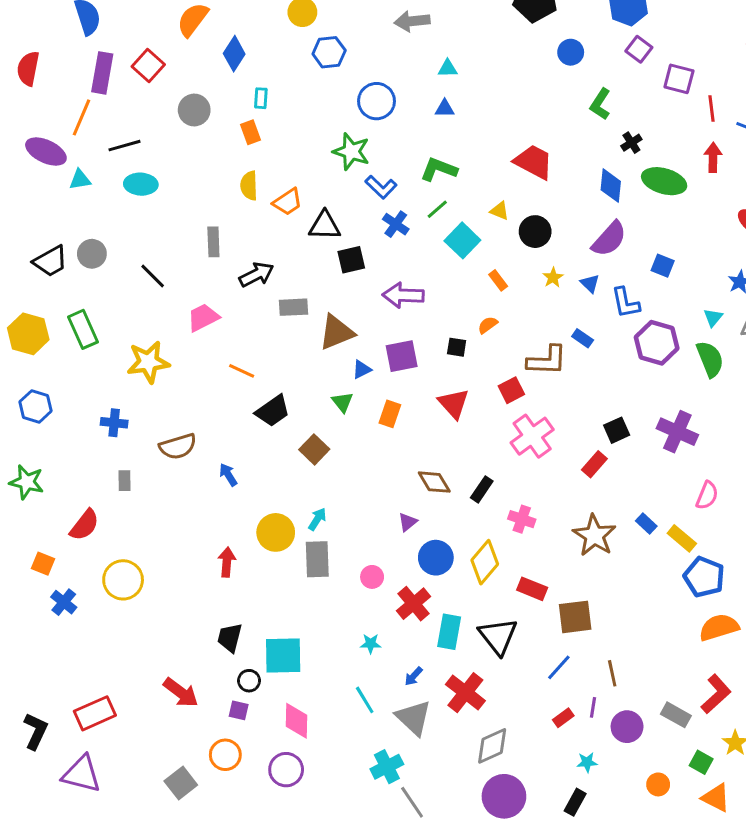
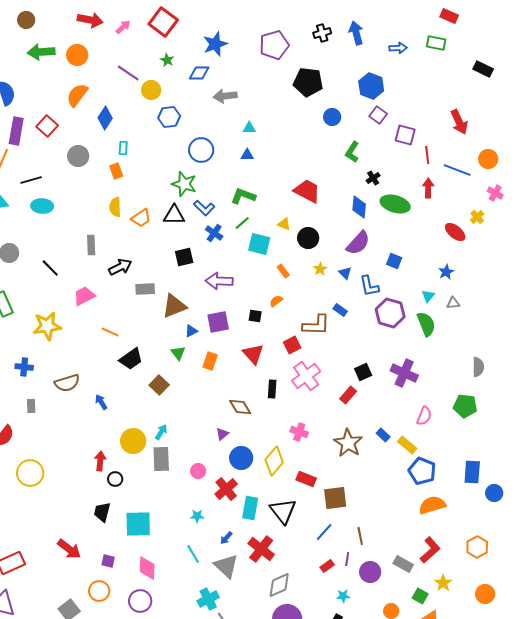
black triangle: (325, 226) -> (174, 215), moved
cyan square: (462, 240) -> (259, 244), turned -30
black rectangle: (482, 489) -> (272, 389), moved, turned -30
black circle: (249, 681) -> (115, 479), moved

